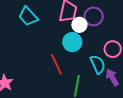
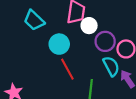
purple circle: (94, 16) -> (105, 41), moved
cyan circle: (72, 42) -> (59, 44), moved

